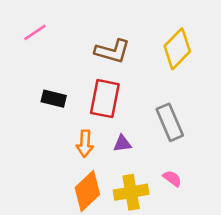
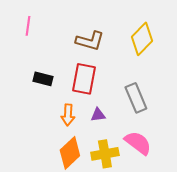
pink line: (35, 32) -> (28, 26), turned -48
pink semicircle: (172, 178) -> (138, 143), size x1.8

